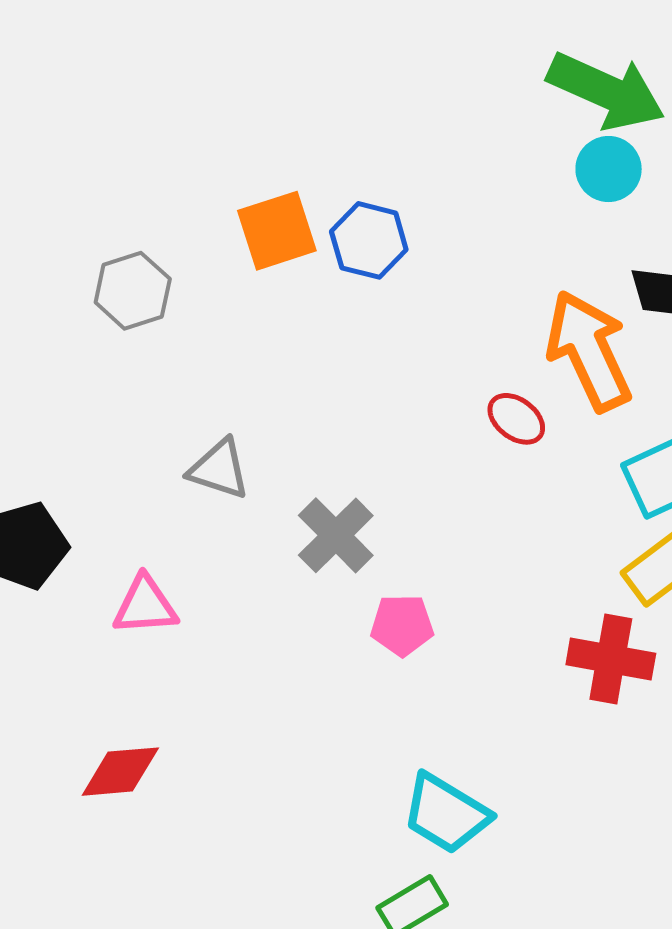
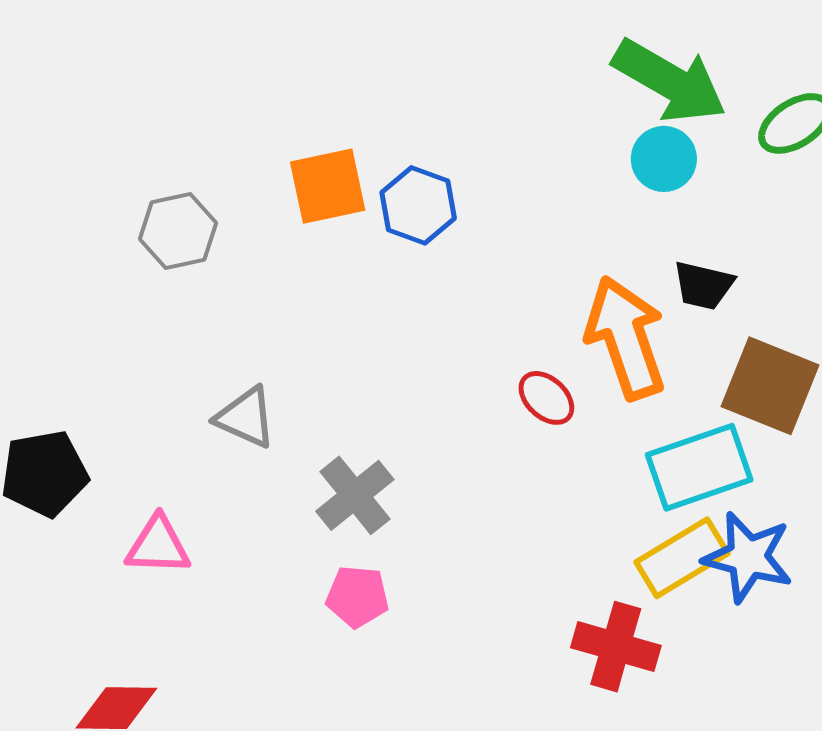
pink pentagon: (402, 625) -> (357, 596), moved

